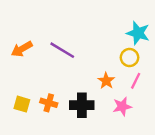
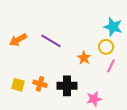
orange star: (106, 81) -> (84, 58), moved
pink star: (122, 106) -> (94, 99), moved

